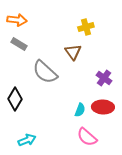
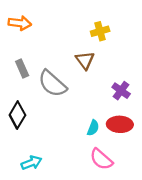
gray rectangle: (19, 44) -> (22, 68), moved, turned 35

